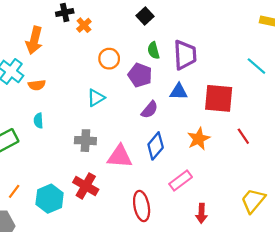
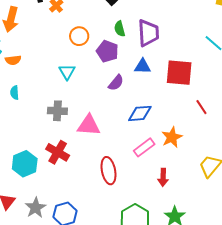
cyan triangle: (96, 98) -> (67, 72), turned -30
orange star: (199, 139) -> (172, 137), moved
blue diamond: (156, 146) -> (140, 113), moved, turned 45

